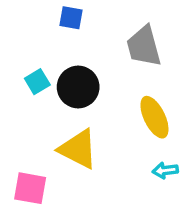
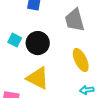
cyan square: (37, 82) -> (15, 40), turned -32

